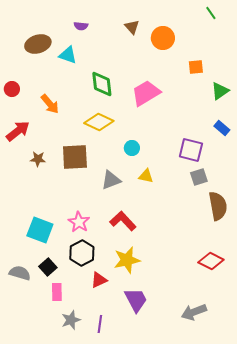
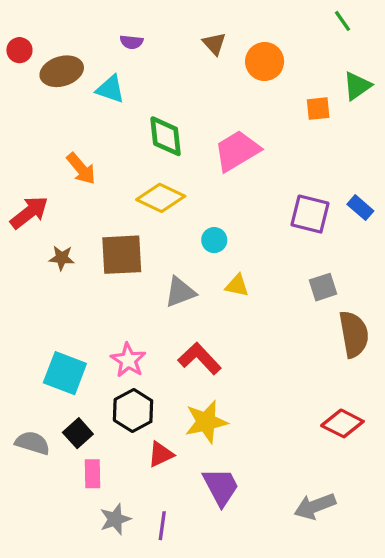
red circle: (12, 89) -> (19, 50), moved
green triangle: (220, 91) -> (357, 86), moved
purple square: (191, 150) -> (310, 214), moved

